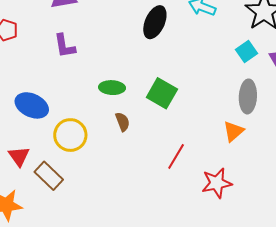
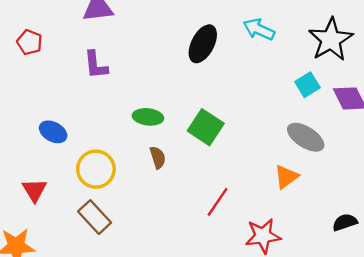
gray ellipse: (248, 96) -> (306, 137), turned -64
blue ellipse: (32, 105) -> (53, 132), size x0.7
brown rectangle: (49, 176) -> (95, 217), moved

